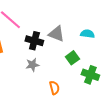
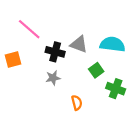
cyan semicircle: (87, 34) -> (112, 44), size x1.6

